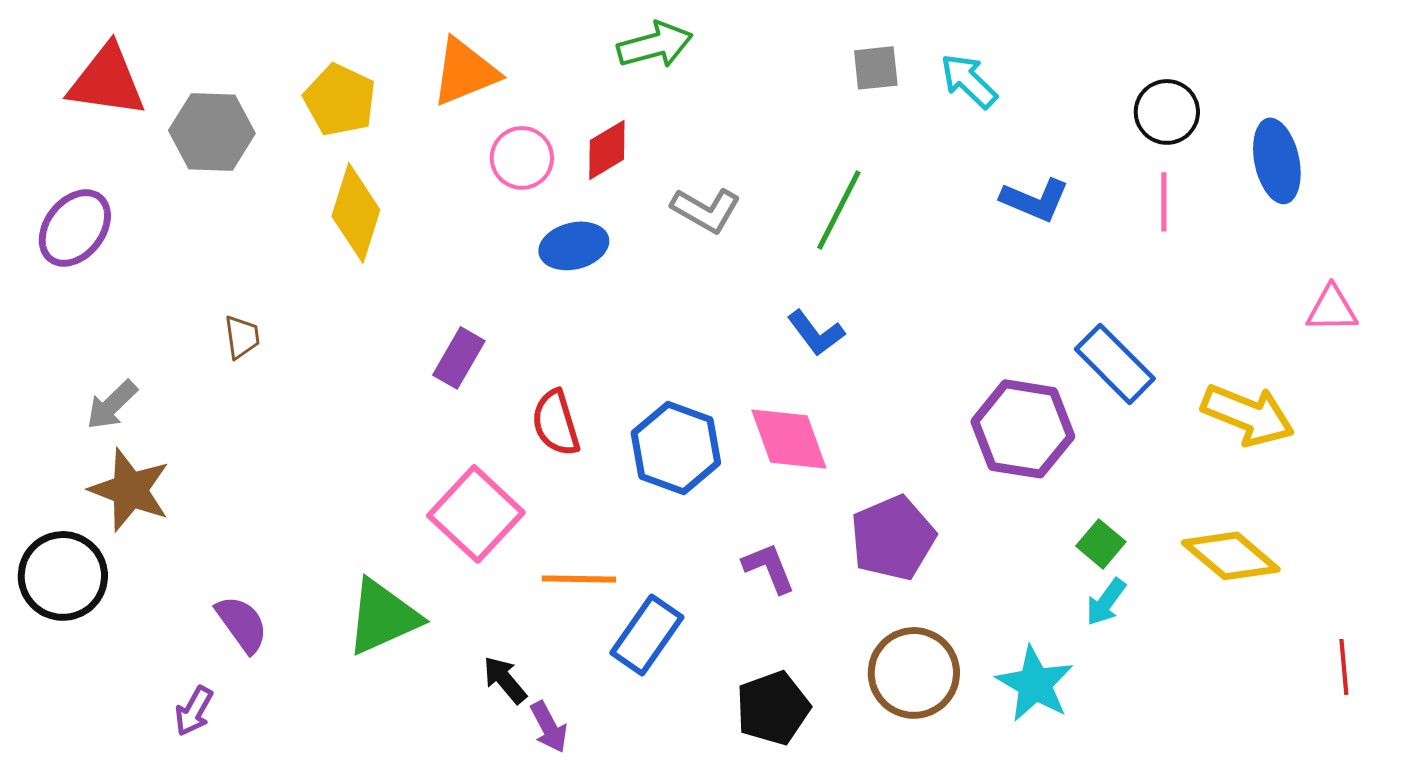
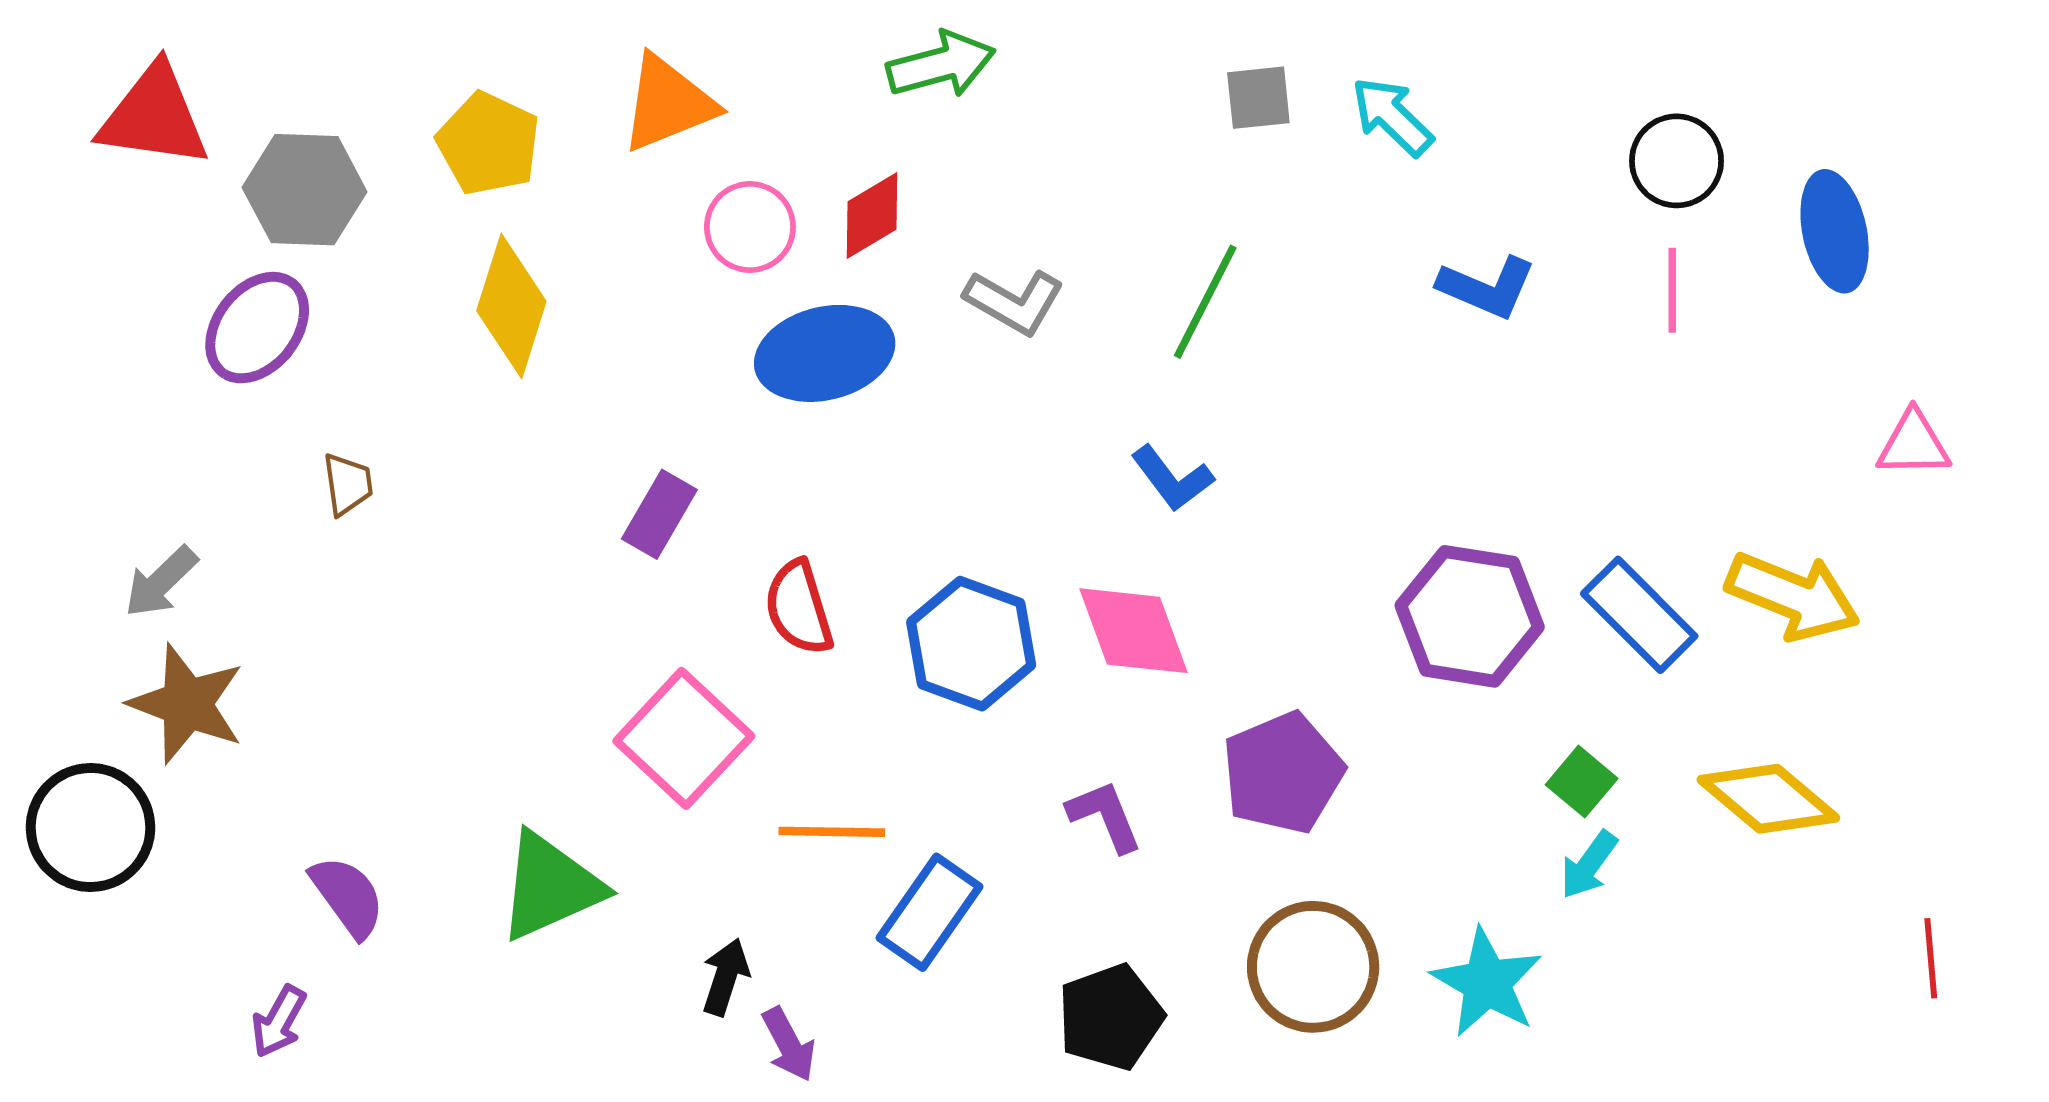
purple ellipse: (75, 228) -> (257, 328), moved
blue ellipse: (574, 246) -> (825, 353), size x1.4
blue rectangle: (1115, 364) -> (1639, 615), moved
black arrow: (505, 680) -> (725, 977), turned 58

